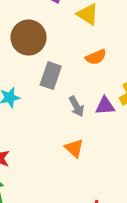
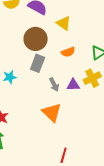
brown circle: (29, 38) -> (36, 39), moved
orange triangle: (74, 148) -> (52, 112), size x1.5

